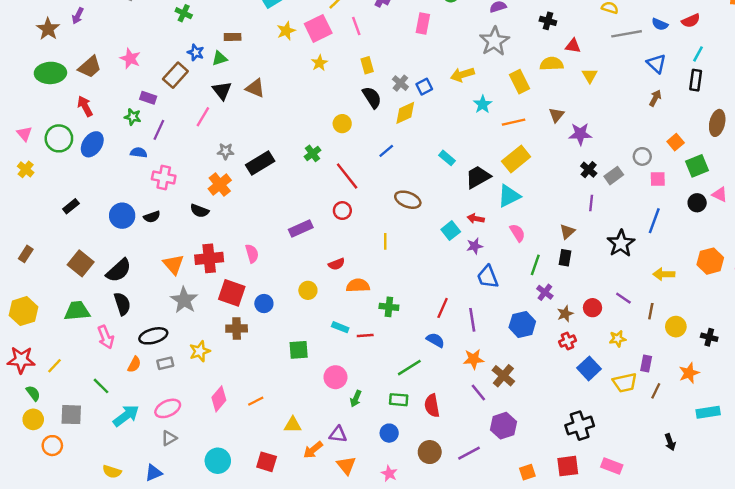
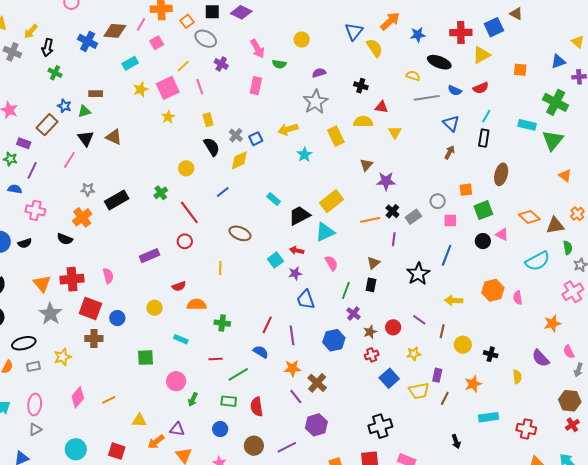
orange line: (514, 122) -> (370, 220), moved
orange square: (676, 142) -> (466, 190), turned 32
red line: (365, 335) -> (216, 359), moved
pink ellipse: (168, 408) -> (35, 404), turned -60

